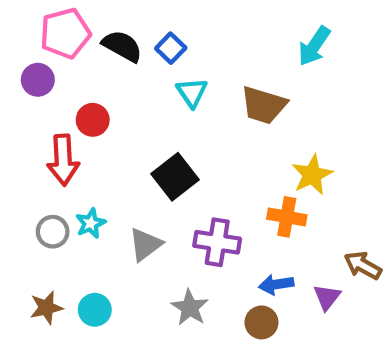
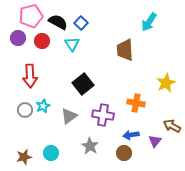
cyan triangle: (192, 92) -> (72, 44), moved
brown trapezoid: (264, 105) -> (125, 50), turned 70
red circle: (93, 120) -> (42, 41), moved
yellow star: (312, 175) -> (166, 83), moved
brown star: (46, 308) -> (24, 157), moved
cyan circle: (95, 310) -> (51, 153), moved

